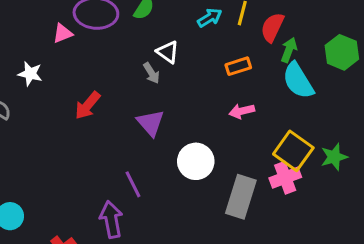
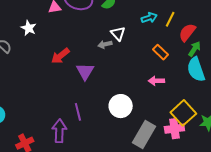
orange rectangle: (238, 66) -> (160, 52), turned 49
gray arrow: (151, 73) -> (105, 44), turned 96
purple triangle: (151, 123) -> (85, 71), moved

